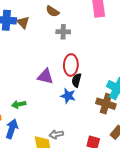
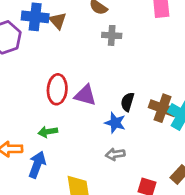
red ellipse: (71, 65) -> (57, 89), moved
brown cross: (106, 104) -> (163, 108), moved
gray arrow: (56, 134) -> (115, 154), moved

